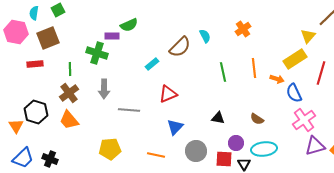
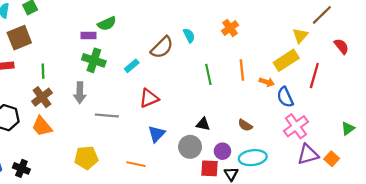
green cross: (97, 53) -> (94, 60), moved
gray circle: (196, 151) -> (190, 147), moved

